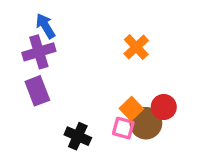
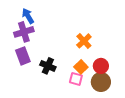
orange cross: (136, 47) -> (84, 41), moved
brown circle: (146, 123) -> (101, 82), moved
black cross: (78, 136) -> (48, 66), moved

